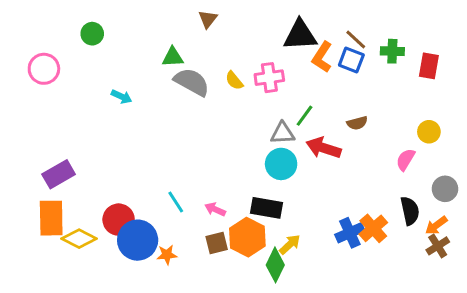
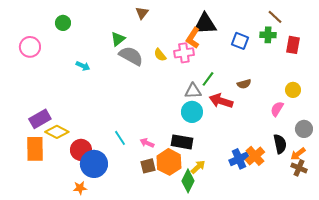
brown line: (356, 40) -> (275, 17), moved
green triangle: (173, 57) -> (118, 39), turned -35
orange L-shape: (322, 57) -> (193, 38), moved
yellow diamond: (79, 239) -> (57, 132), moved
brown cross: (438, 246) -> (299, 168), turned -35
orange star: (167, 255) -> (80, 188), moved

